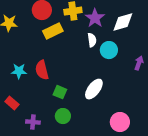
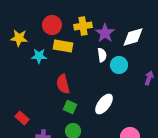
yellow rectangle: (53, 31) -> (63, 46), turned 36
red semicircle: (42, 70) -> (63, 84), moved
cyan star: (19, 71) -> (39, 56), moved

